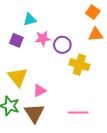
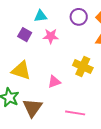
purple circle: (62, 45) -> (79, 17), moved
yellow triangle: (18, 77) -> (21, 70), turned -40
pink triangle: (40, 90) -> (54, 82), moved

